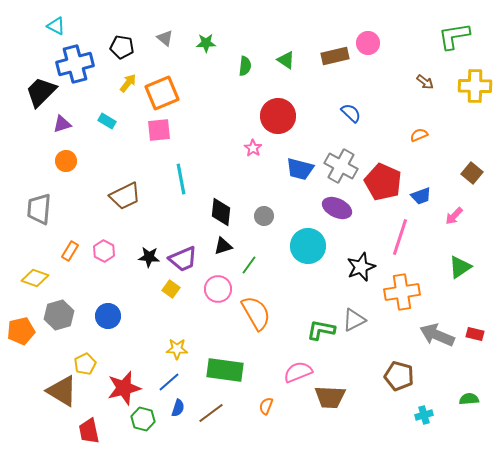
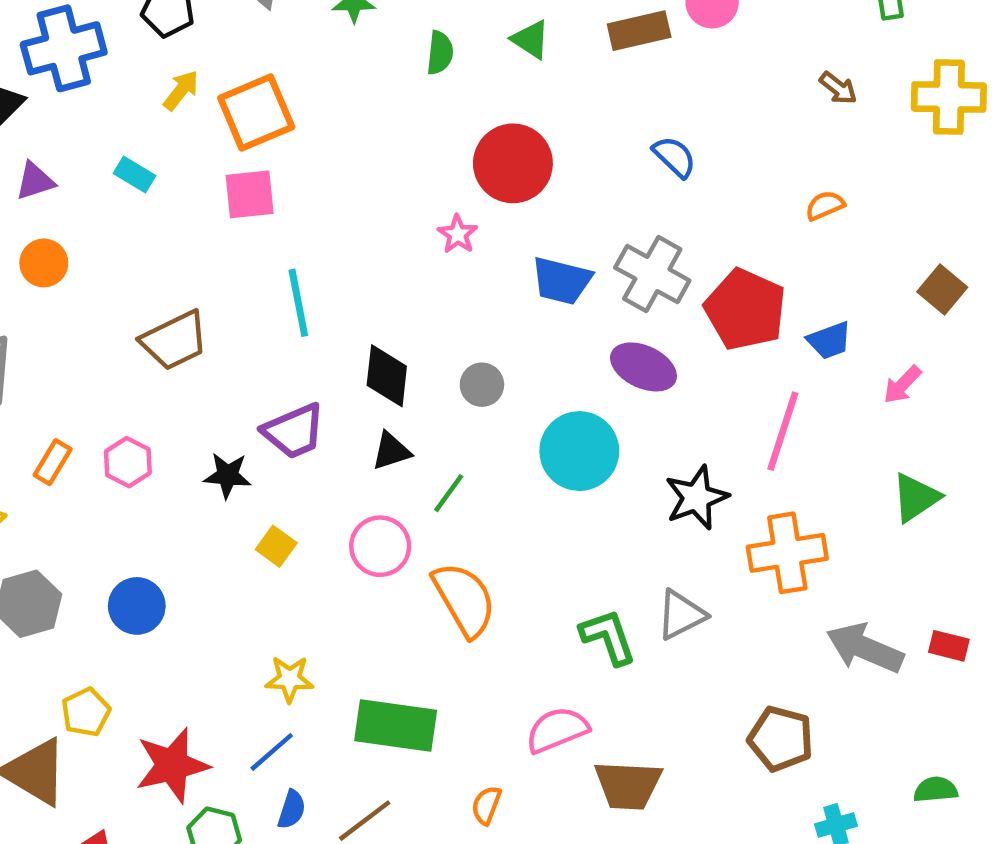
purple trapezoid: (183, 259) -> (294, 431), moved
green L-shape: (321, 330) -> (608, 637), turned 60

